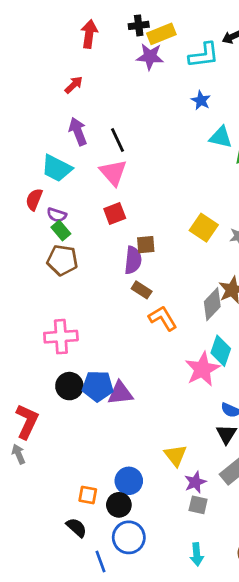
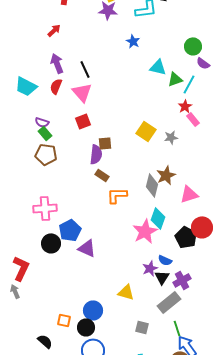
blue star: (201, 100) -> (133, 41), moved
cyan trapezoid: (57, 168) -> (26, 86), moved
red semicircle: (34, 199) -> (56, 86), moved
gray diamond: (212, 304) -> (152, 185), turned -30
orange L-shape: (163, 318) -> (117, 195), turned -60
blue pentagon: (98, 386) -> (70, 230), moved, turned -30
purple triangle: (120, 393) -> (87, 248), turned 30
yellow triangle: (175, 455) -> (126, 292), turned -36
purple star: (195, 482) -> (150, 268), moved
black semicircle: (76, 527) -> (45, 341), moved

